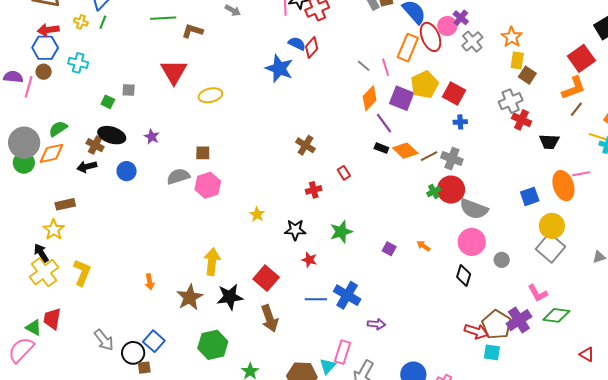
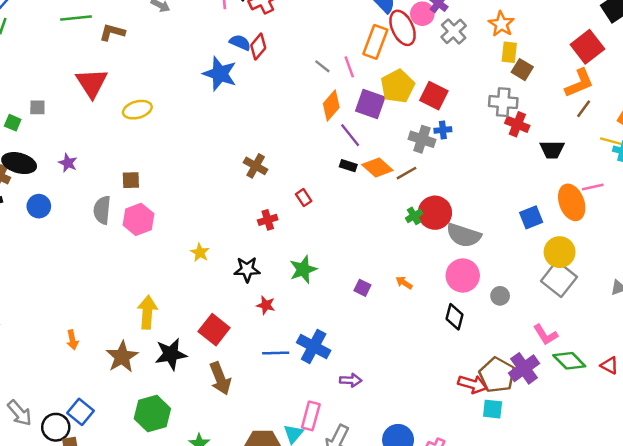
gray cross: (511, 101) -> (503, 102), turned 30
gray cross: (452, 159) -> (422, 139), moved
gray semicircle: (178, 176) -> (102, 210), turned -65
green diamond: (556, 315) -> (569, 361), turned 40
red triangle: (587, 354) -> (609, 365), moved

